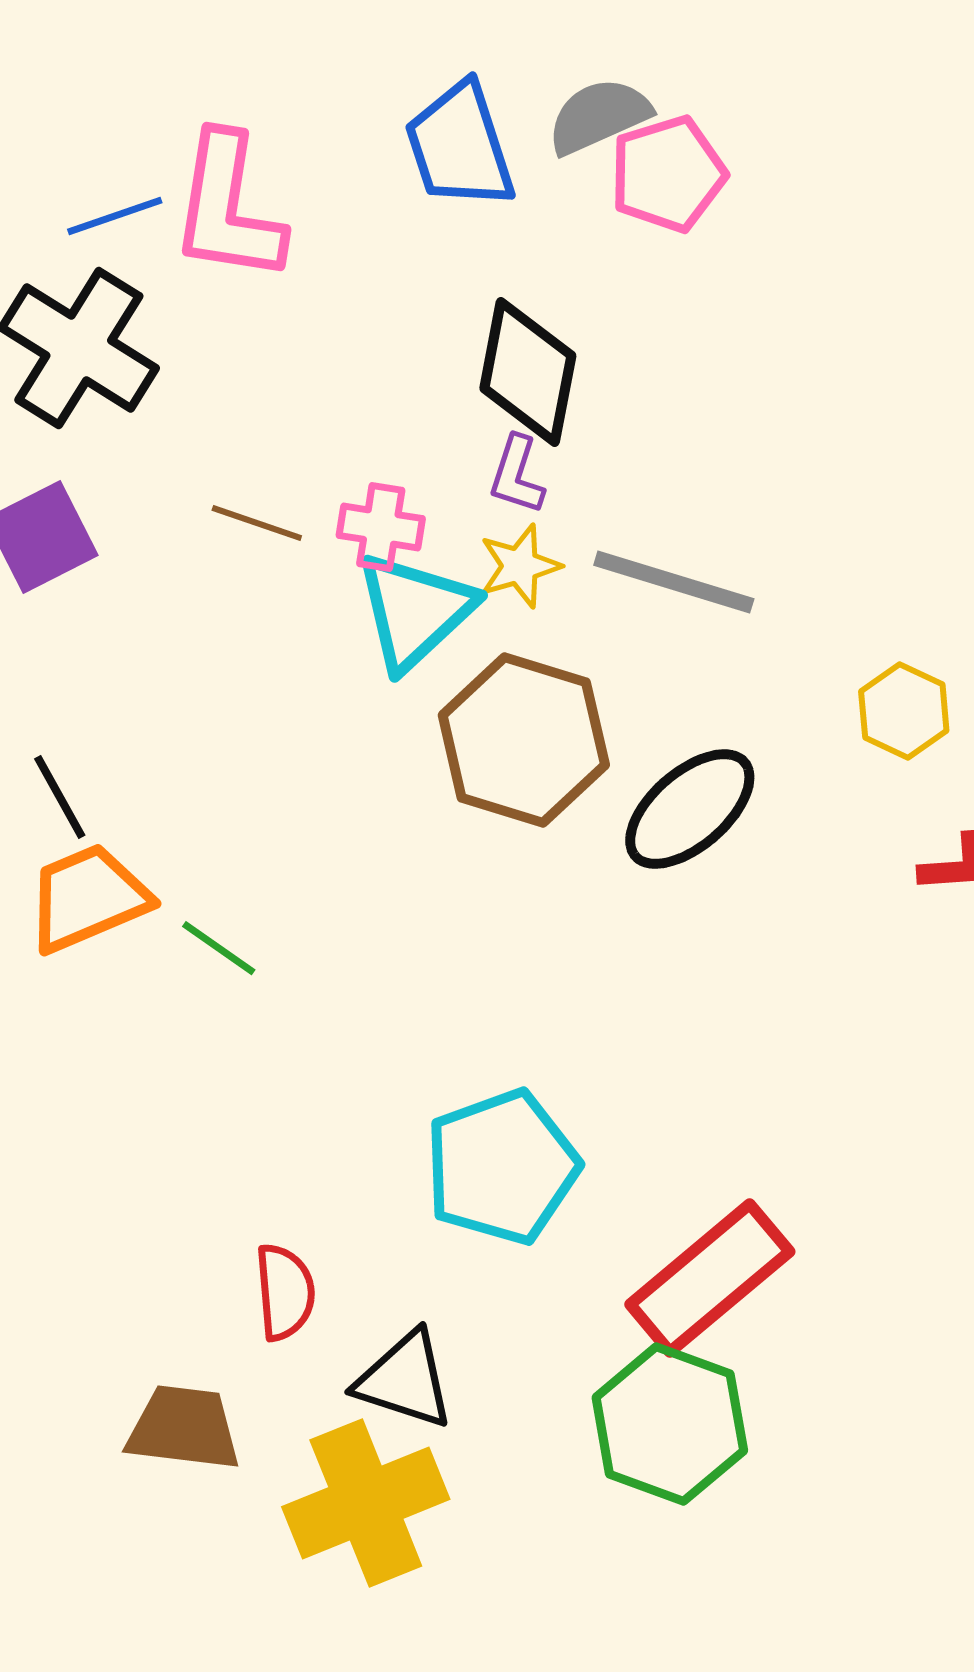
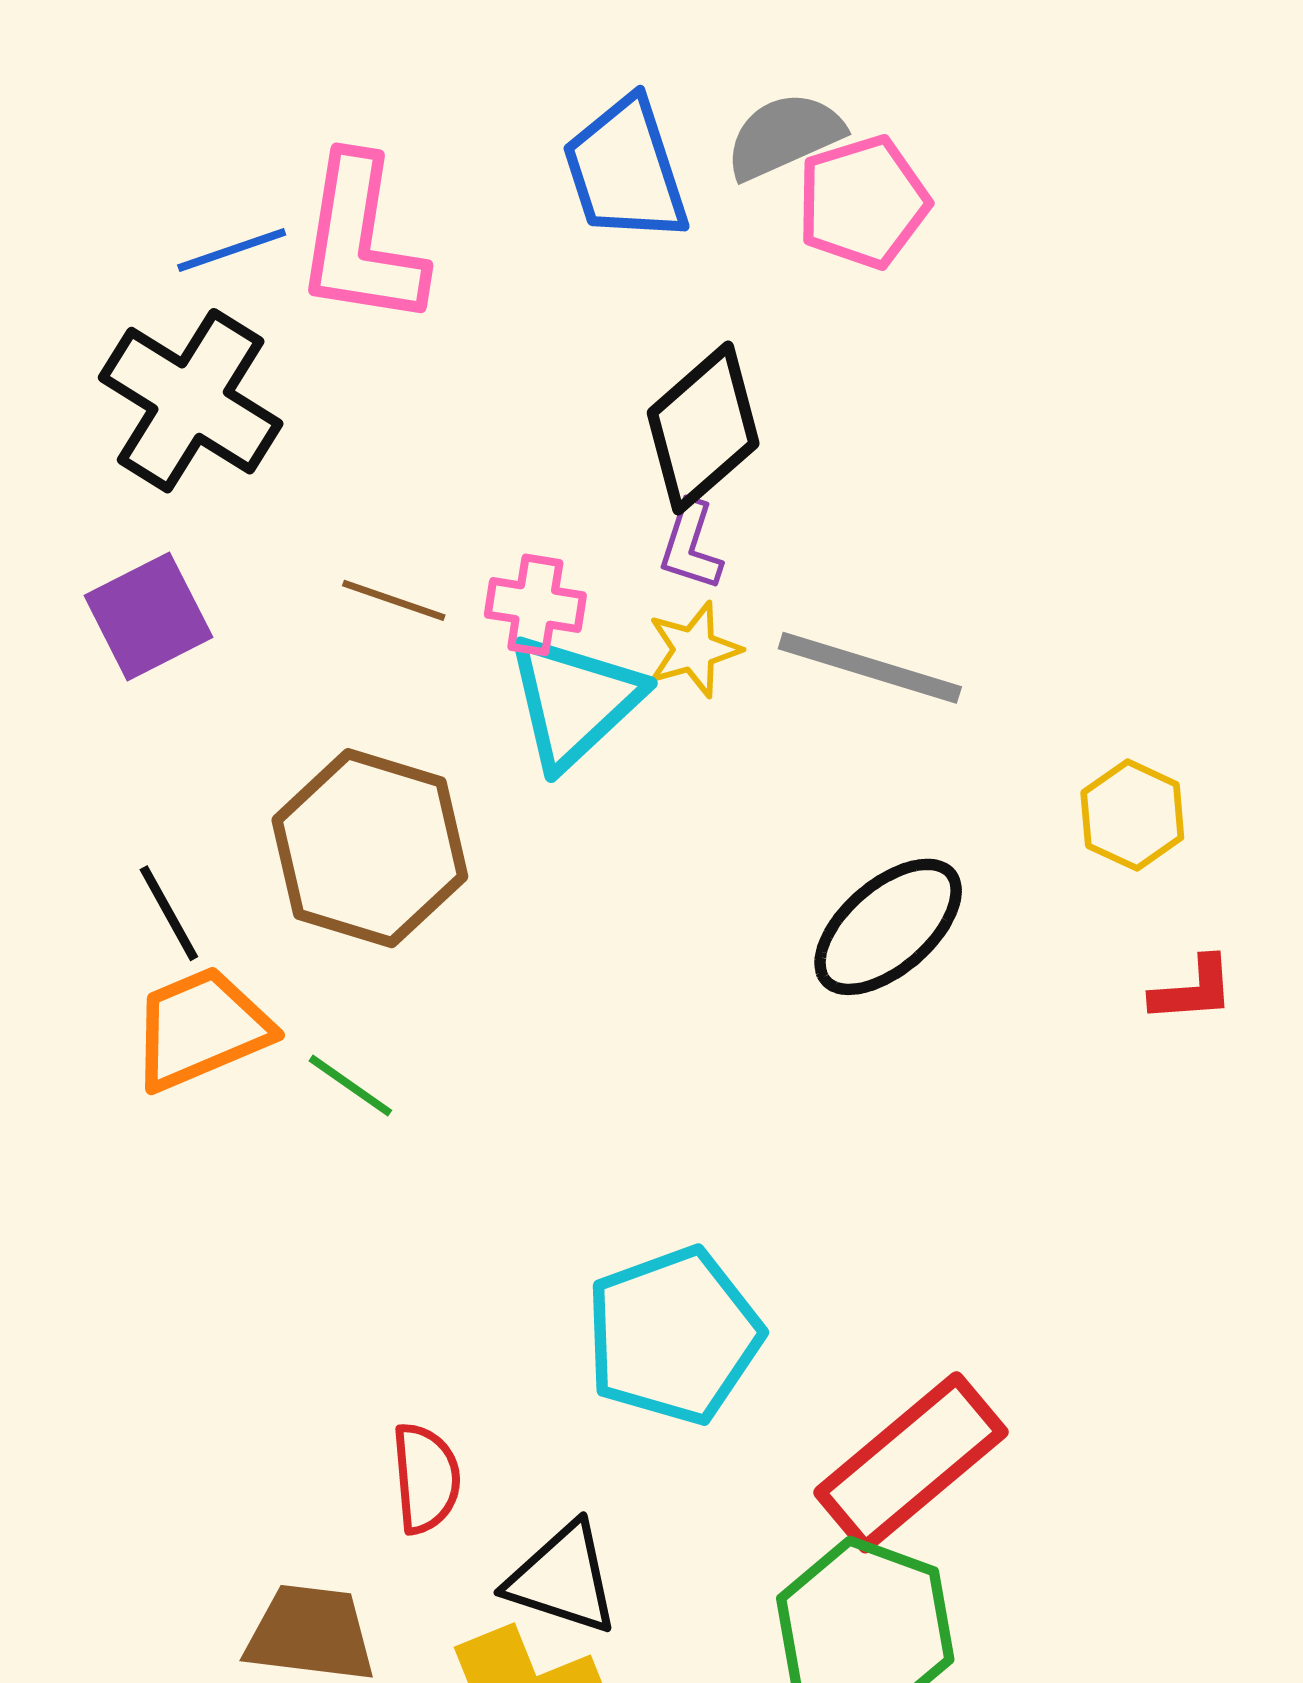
black diamond: (528, 372) -> (703, 428), turned 38
brown hexagon: (524, 740) -> (370, 848), moved

